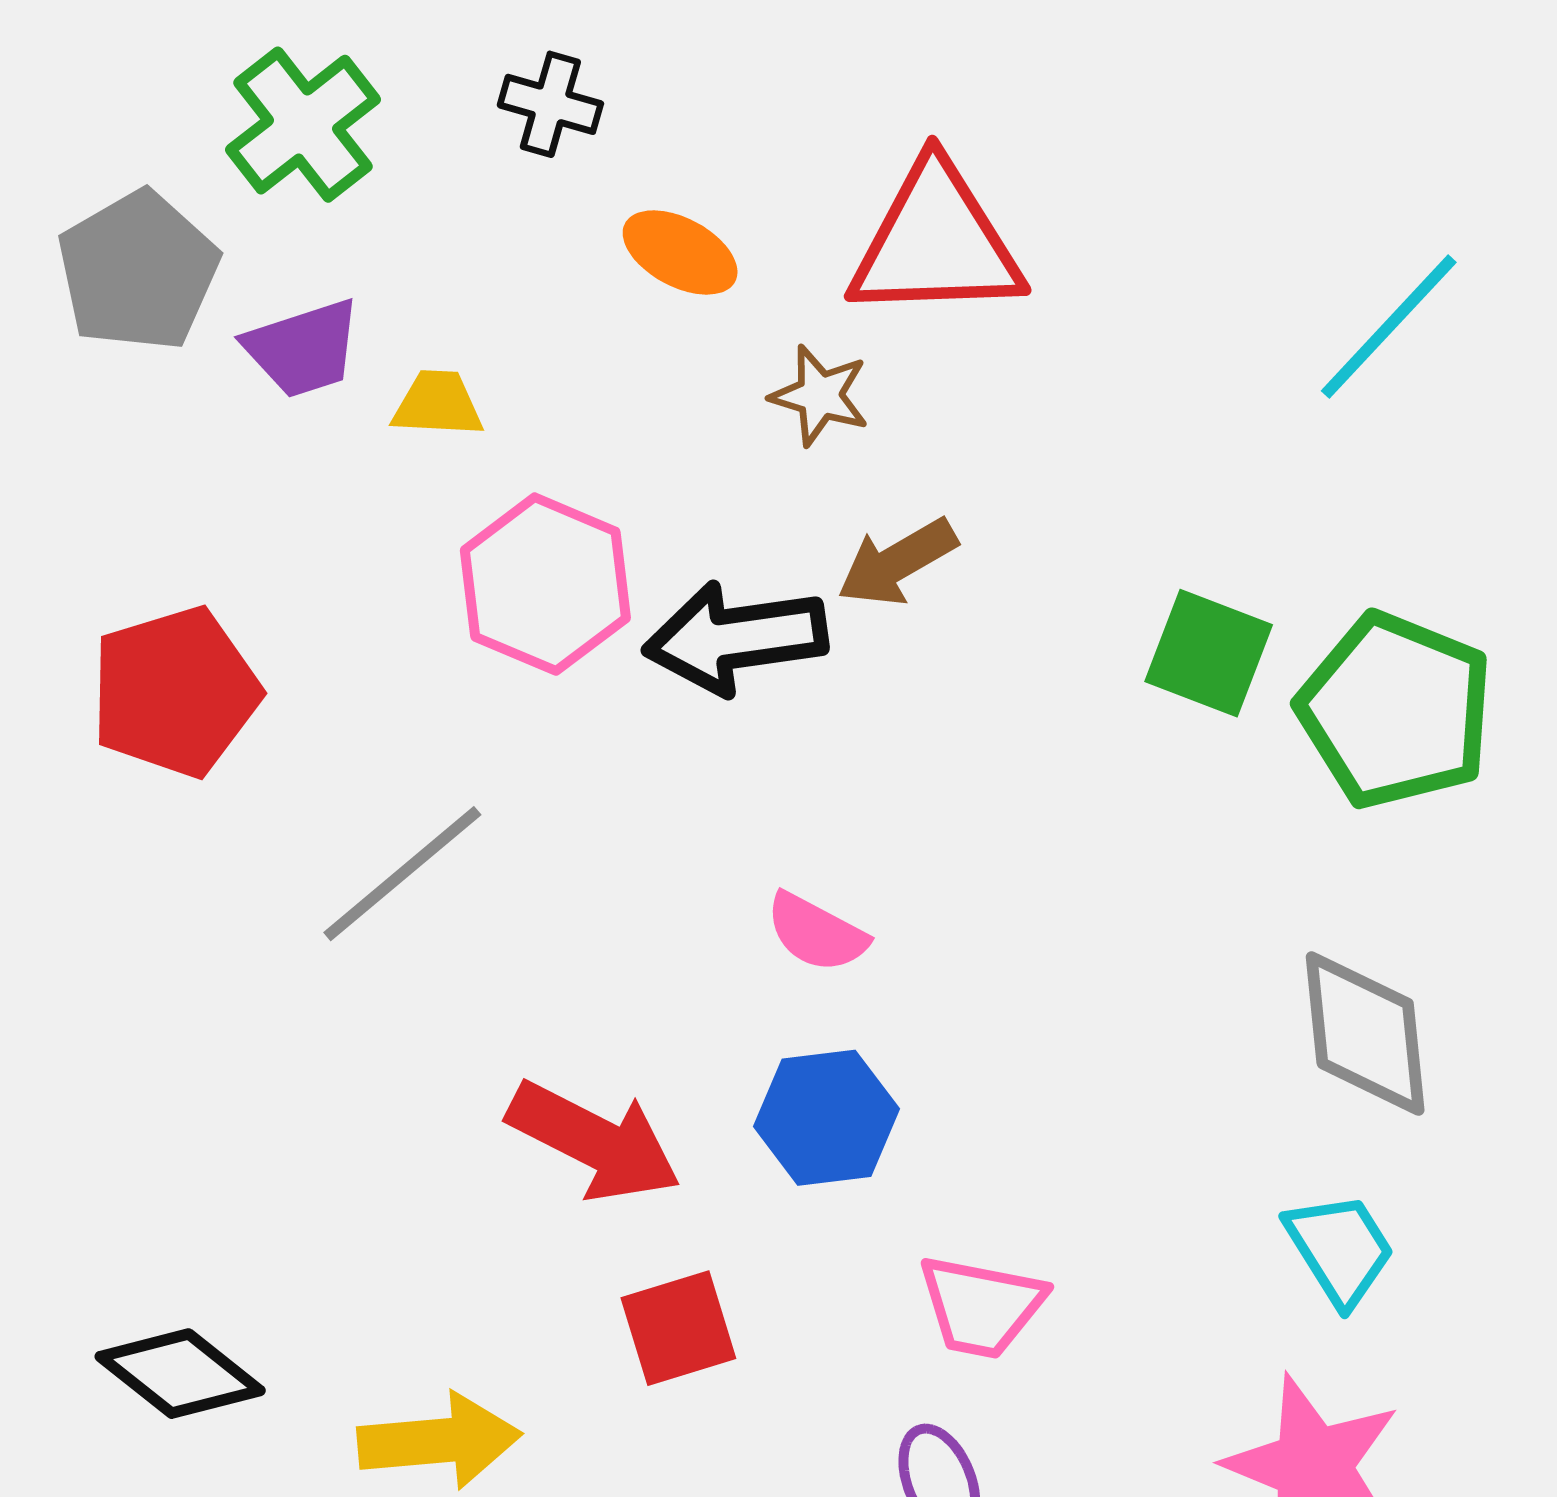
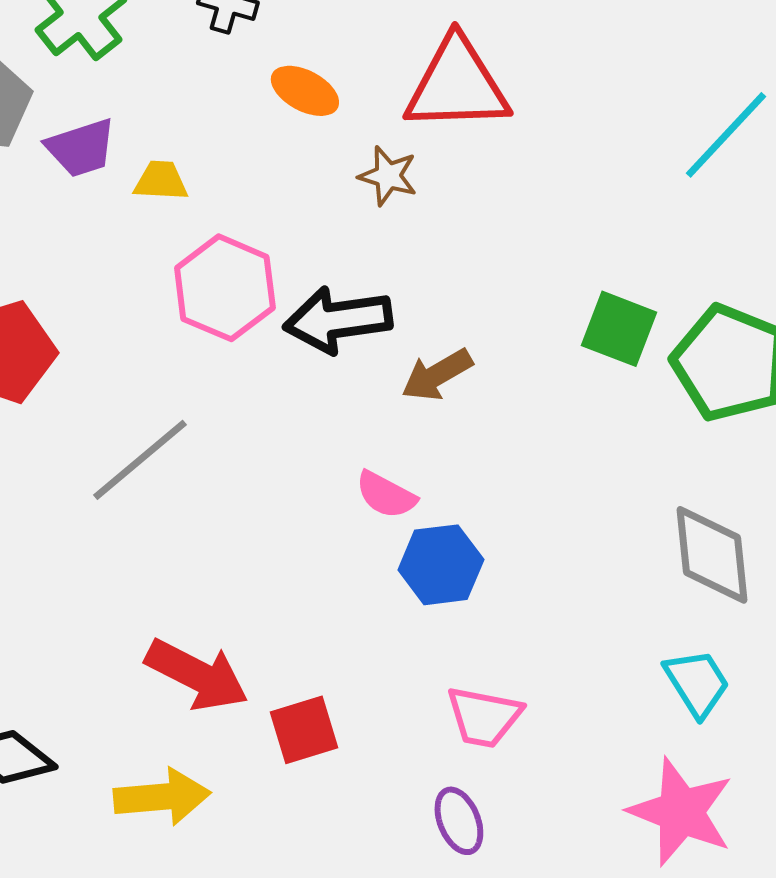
brown arrow: (897, 562) -> (437, 375), moved
blue hexagon: (827, 1118) -> (441, 565), moved
red arrow: (594, 1141) -> (197, 675), moved

